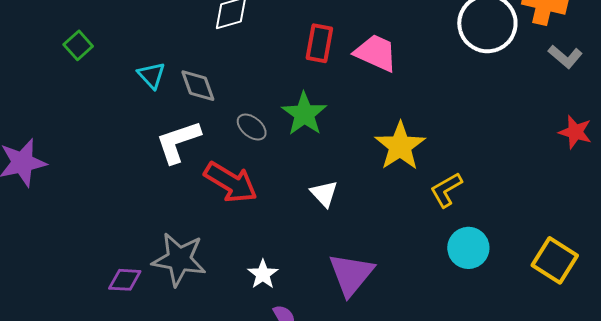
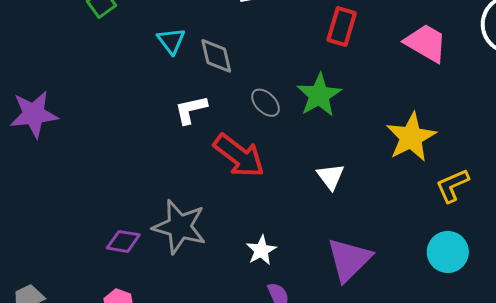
pink trapezoid: (376, 53) -> (426, 43), moved
white L-shape: (178, 142) -> (191, 110), size x0.7
cyan circle: (468, 248) -> (448, 252), moved

